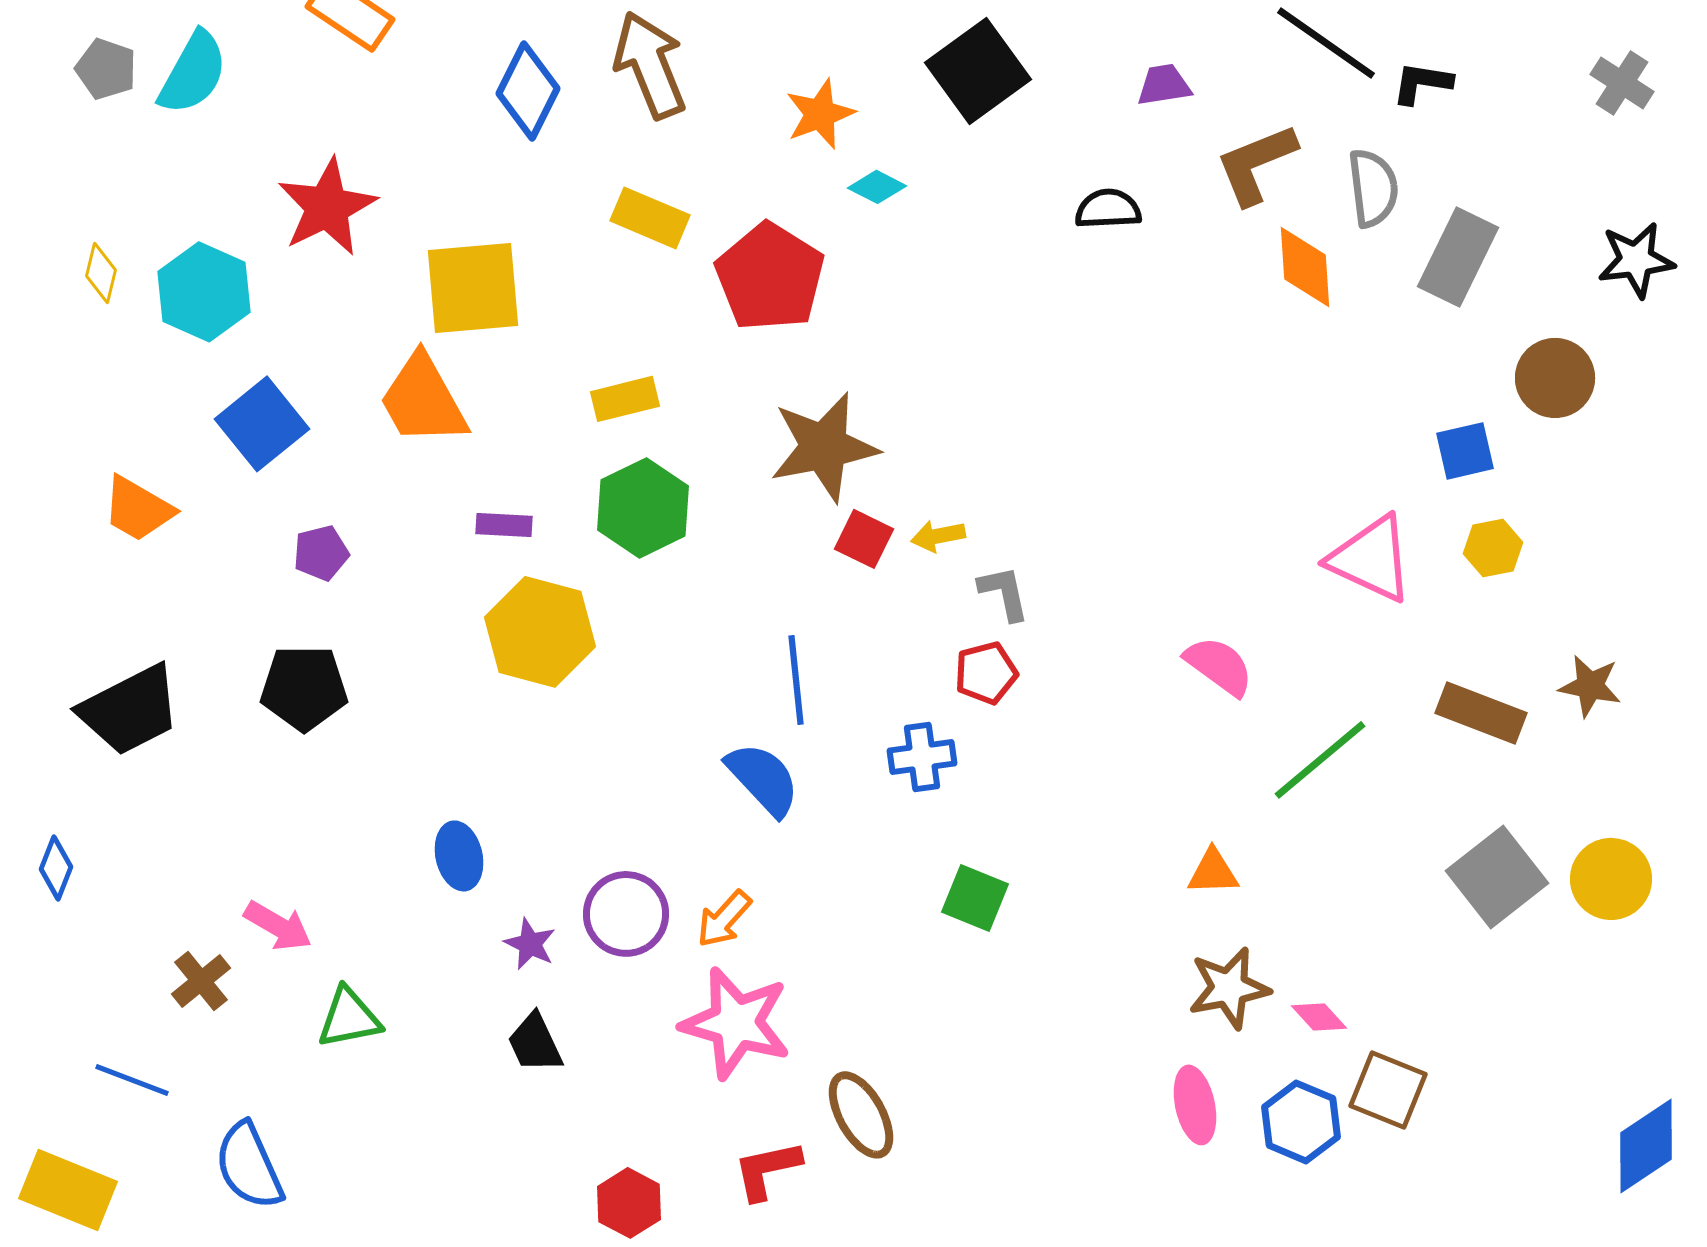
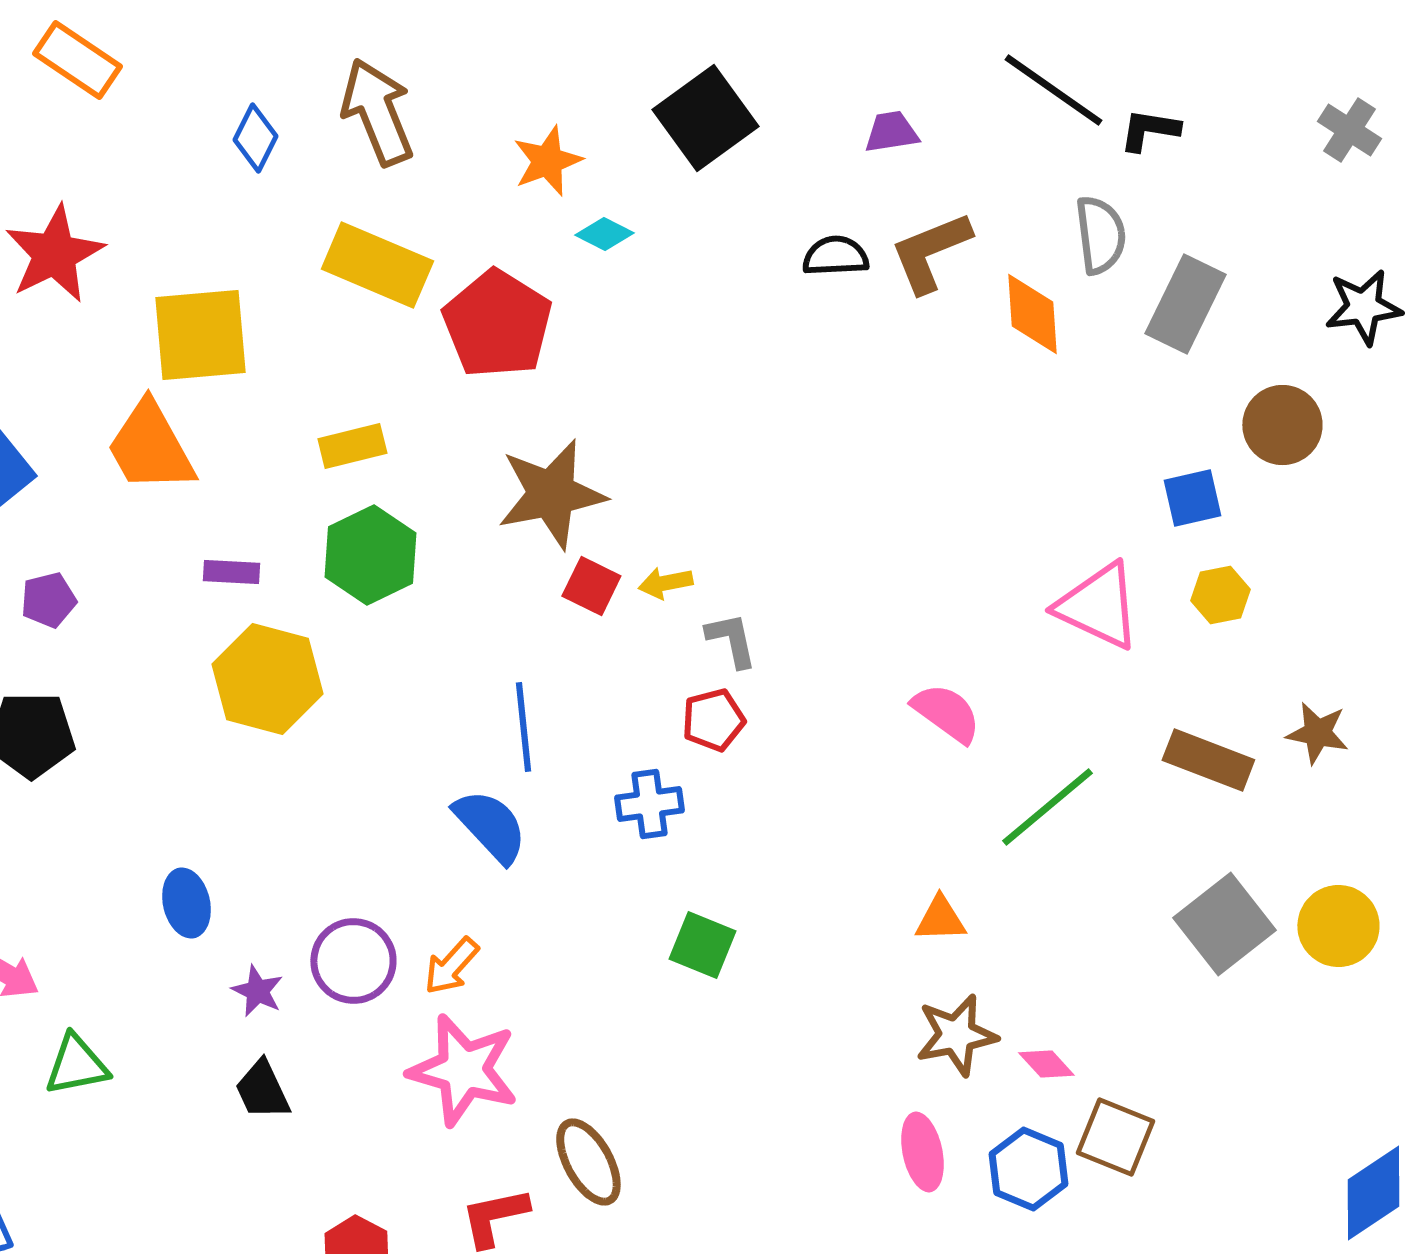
blue diamond: (528, 91) -> (255, 138), size x0.7
brown L-shape: (1256, 164) -> (930, 252), moved
yellow rectangle: (650, 218) -> (377, 265), size x1.4

